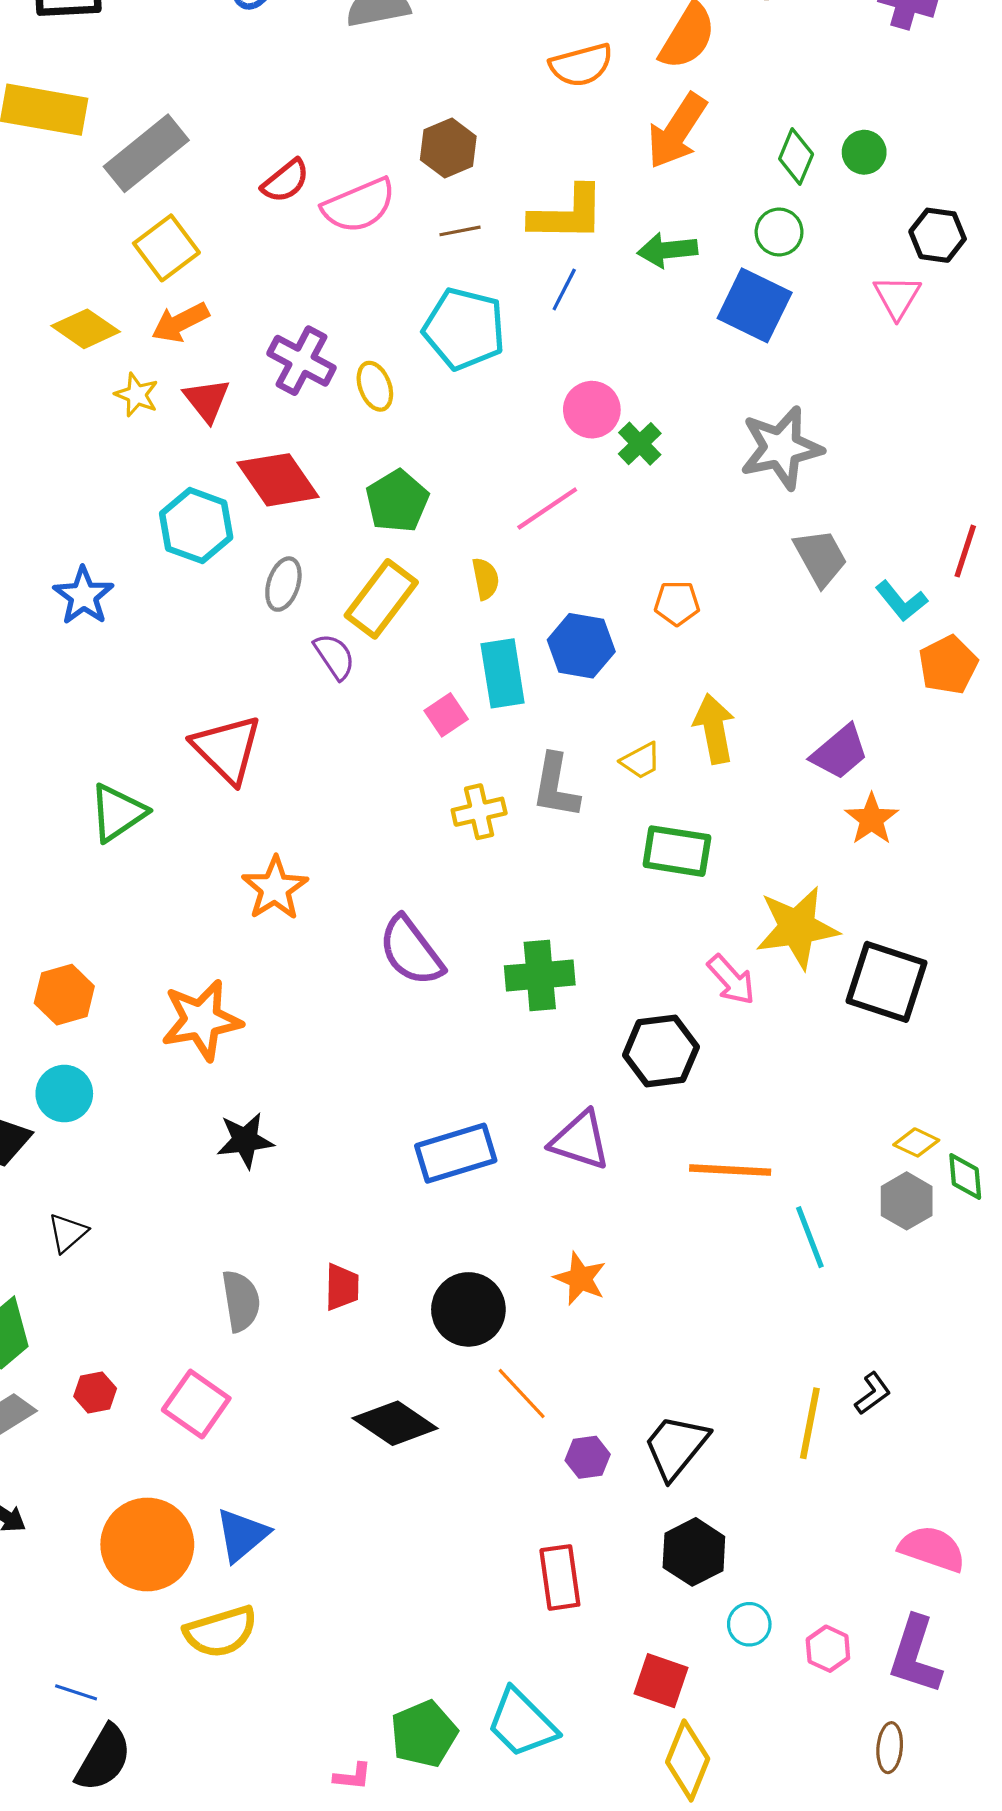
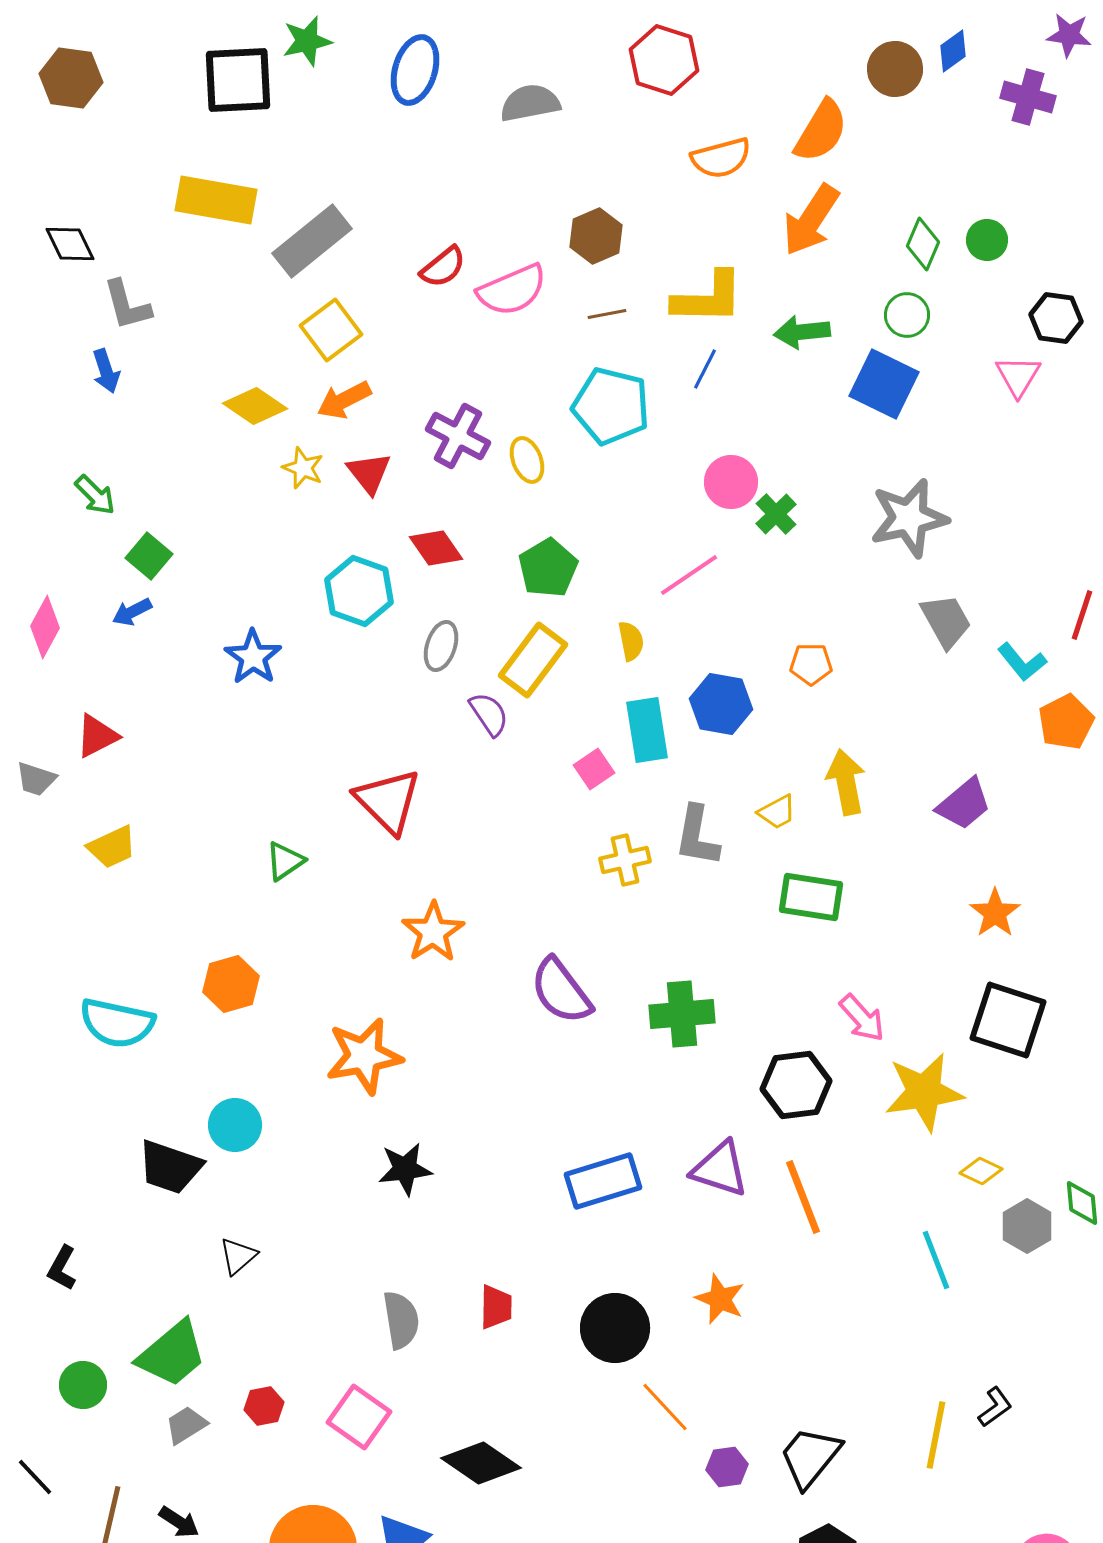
red diamond: (278, 480) -> (436, 548), size x0.7
green triangle: (117, 813) -> (285, 861), size x0.7
orange star: (872, 819) -> (995, 913), moved
yellow star: (797, 928) -> (924, 1092), moved
orange hexagon: (64, 995) -> (231, 984), moved
yellow diamond: (916, 1142) -> (981, 1171), moved
orange line: (730, 1170) -> (803, 1197), moved, turned 66
black diamond: (395, 1423) -> (481, 1463), moved

